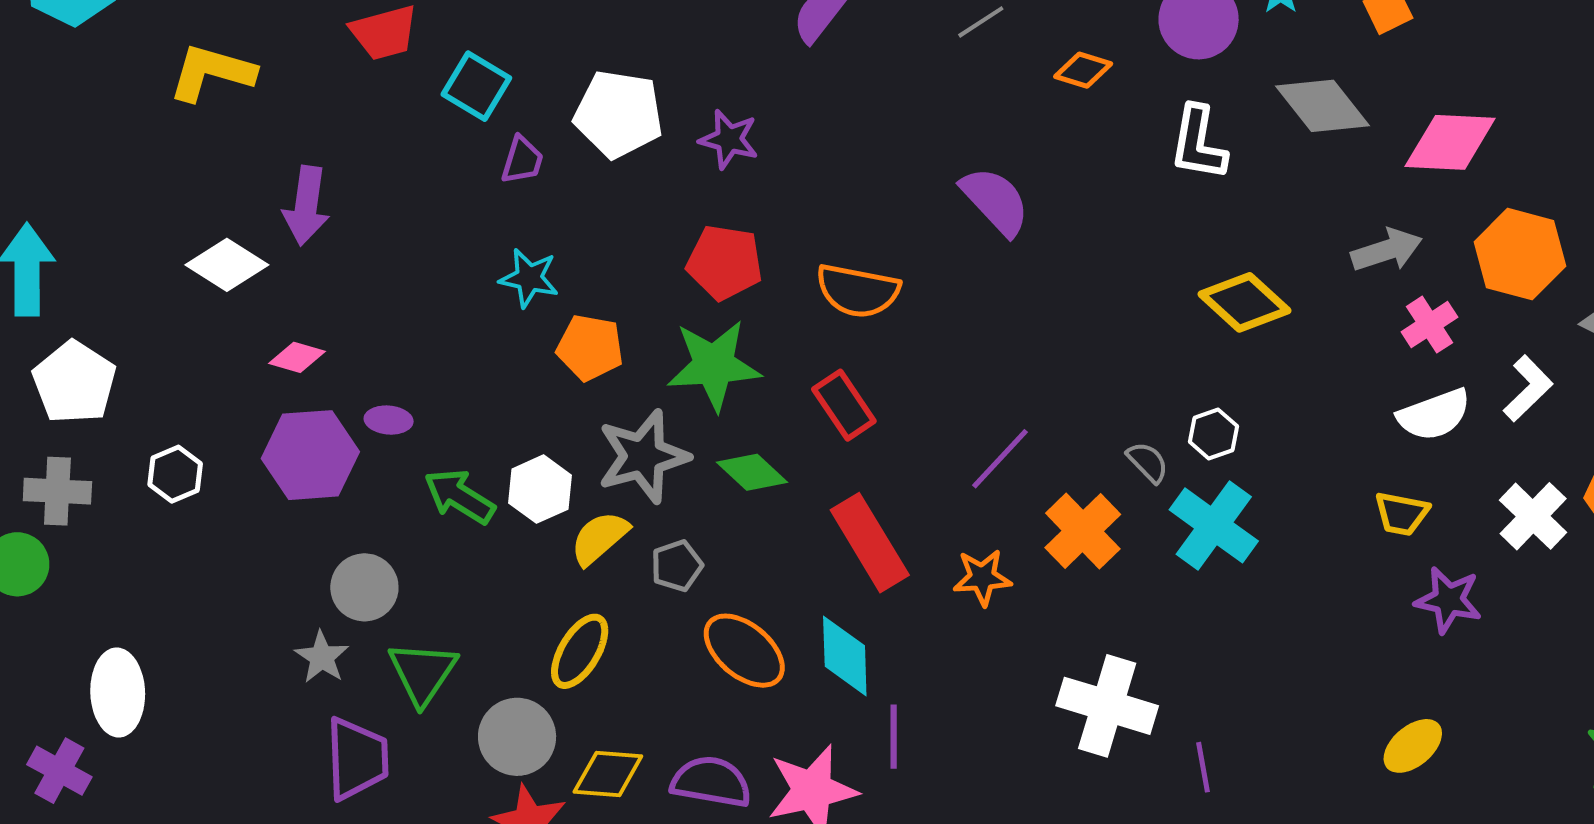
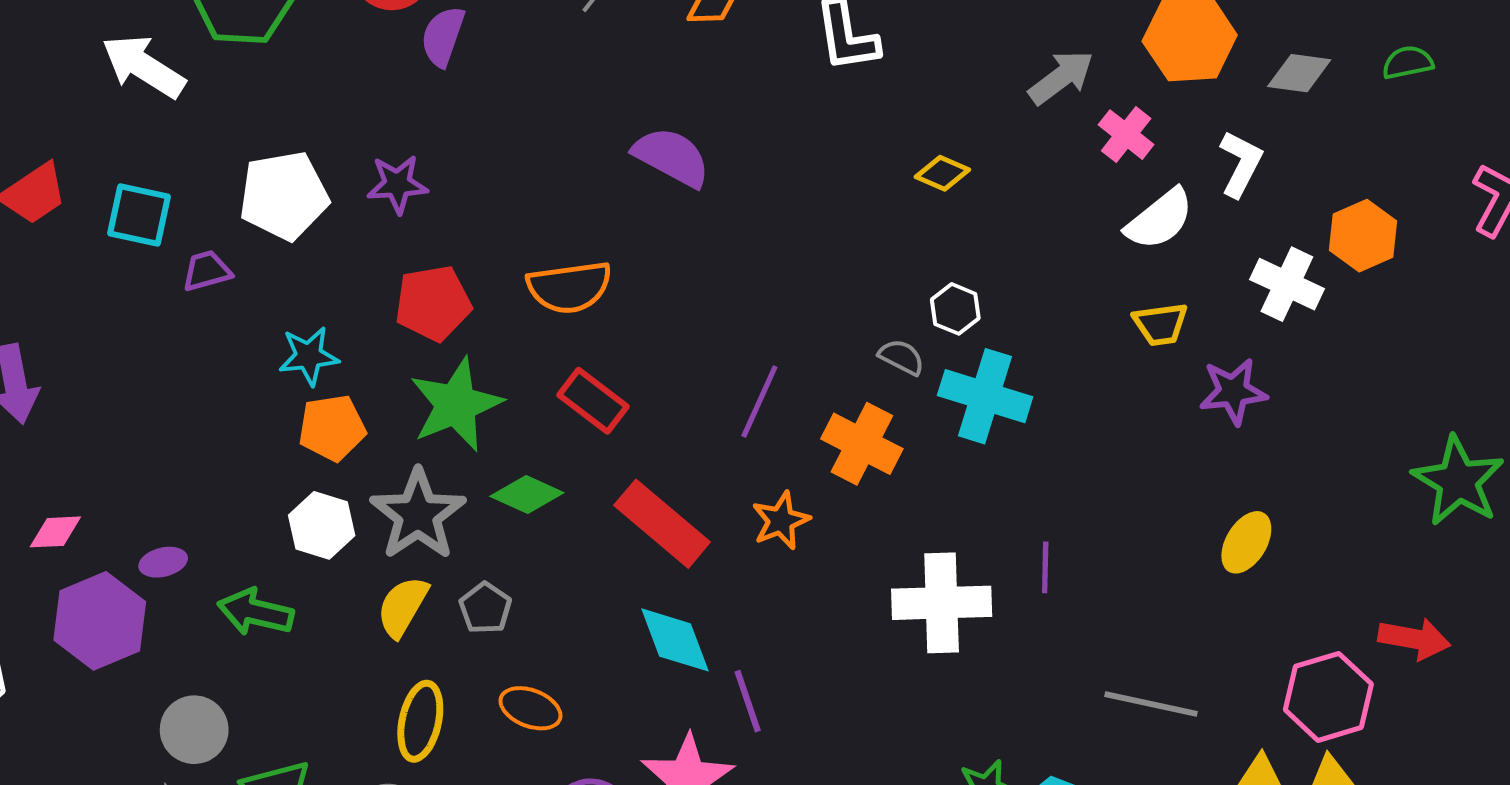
purple trapezoid: (522, 160) -> (207, 271), turned -104
cyan star: (529, 278) -> (309, 356), moved
yellow diamond: (1245, 302) -> (942, 173), size x0.6
white hexagon: (540, 489) -> (322, 525), moved
orange ellipse: (744, 651) -> (530, 708), moved, size x0.7
purple line: (1203, 767) -> (1045, 567), moved, turned 30

